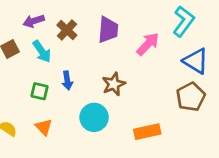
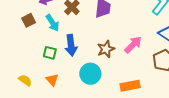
pink arrow: (148, 44) -> (133, 45), moved
blue arrow: (67, 80) -> (71, 45), size x1.5

